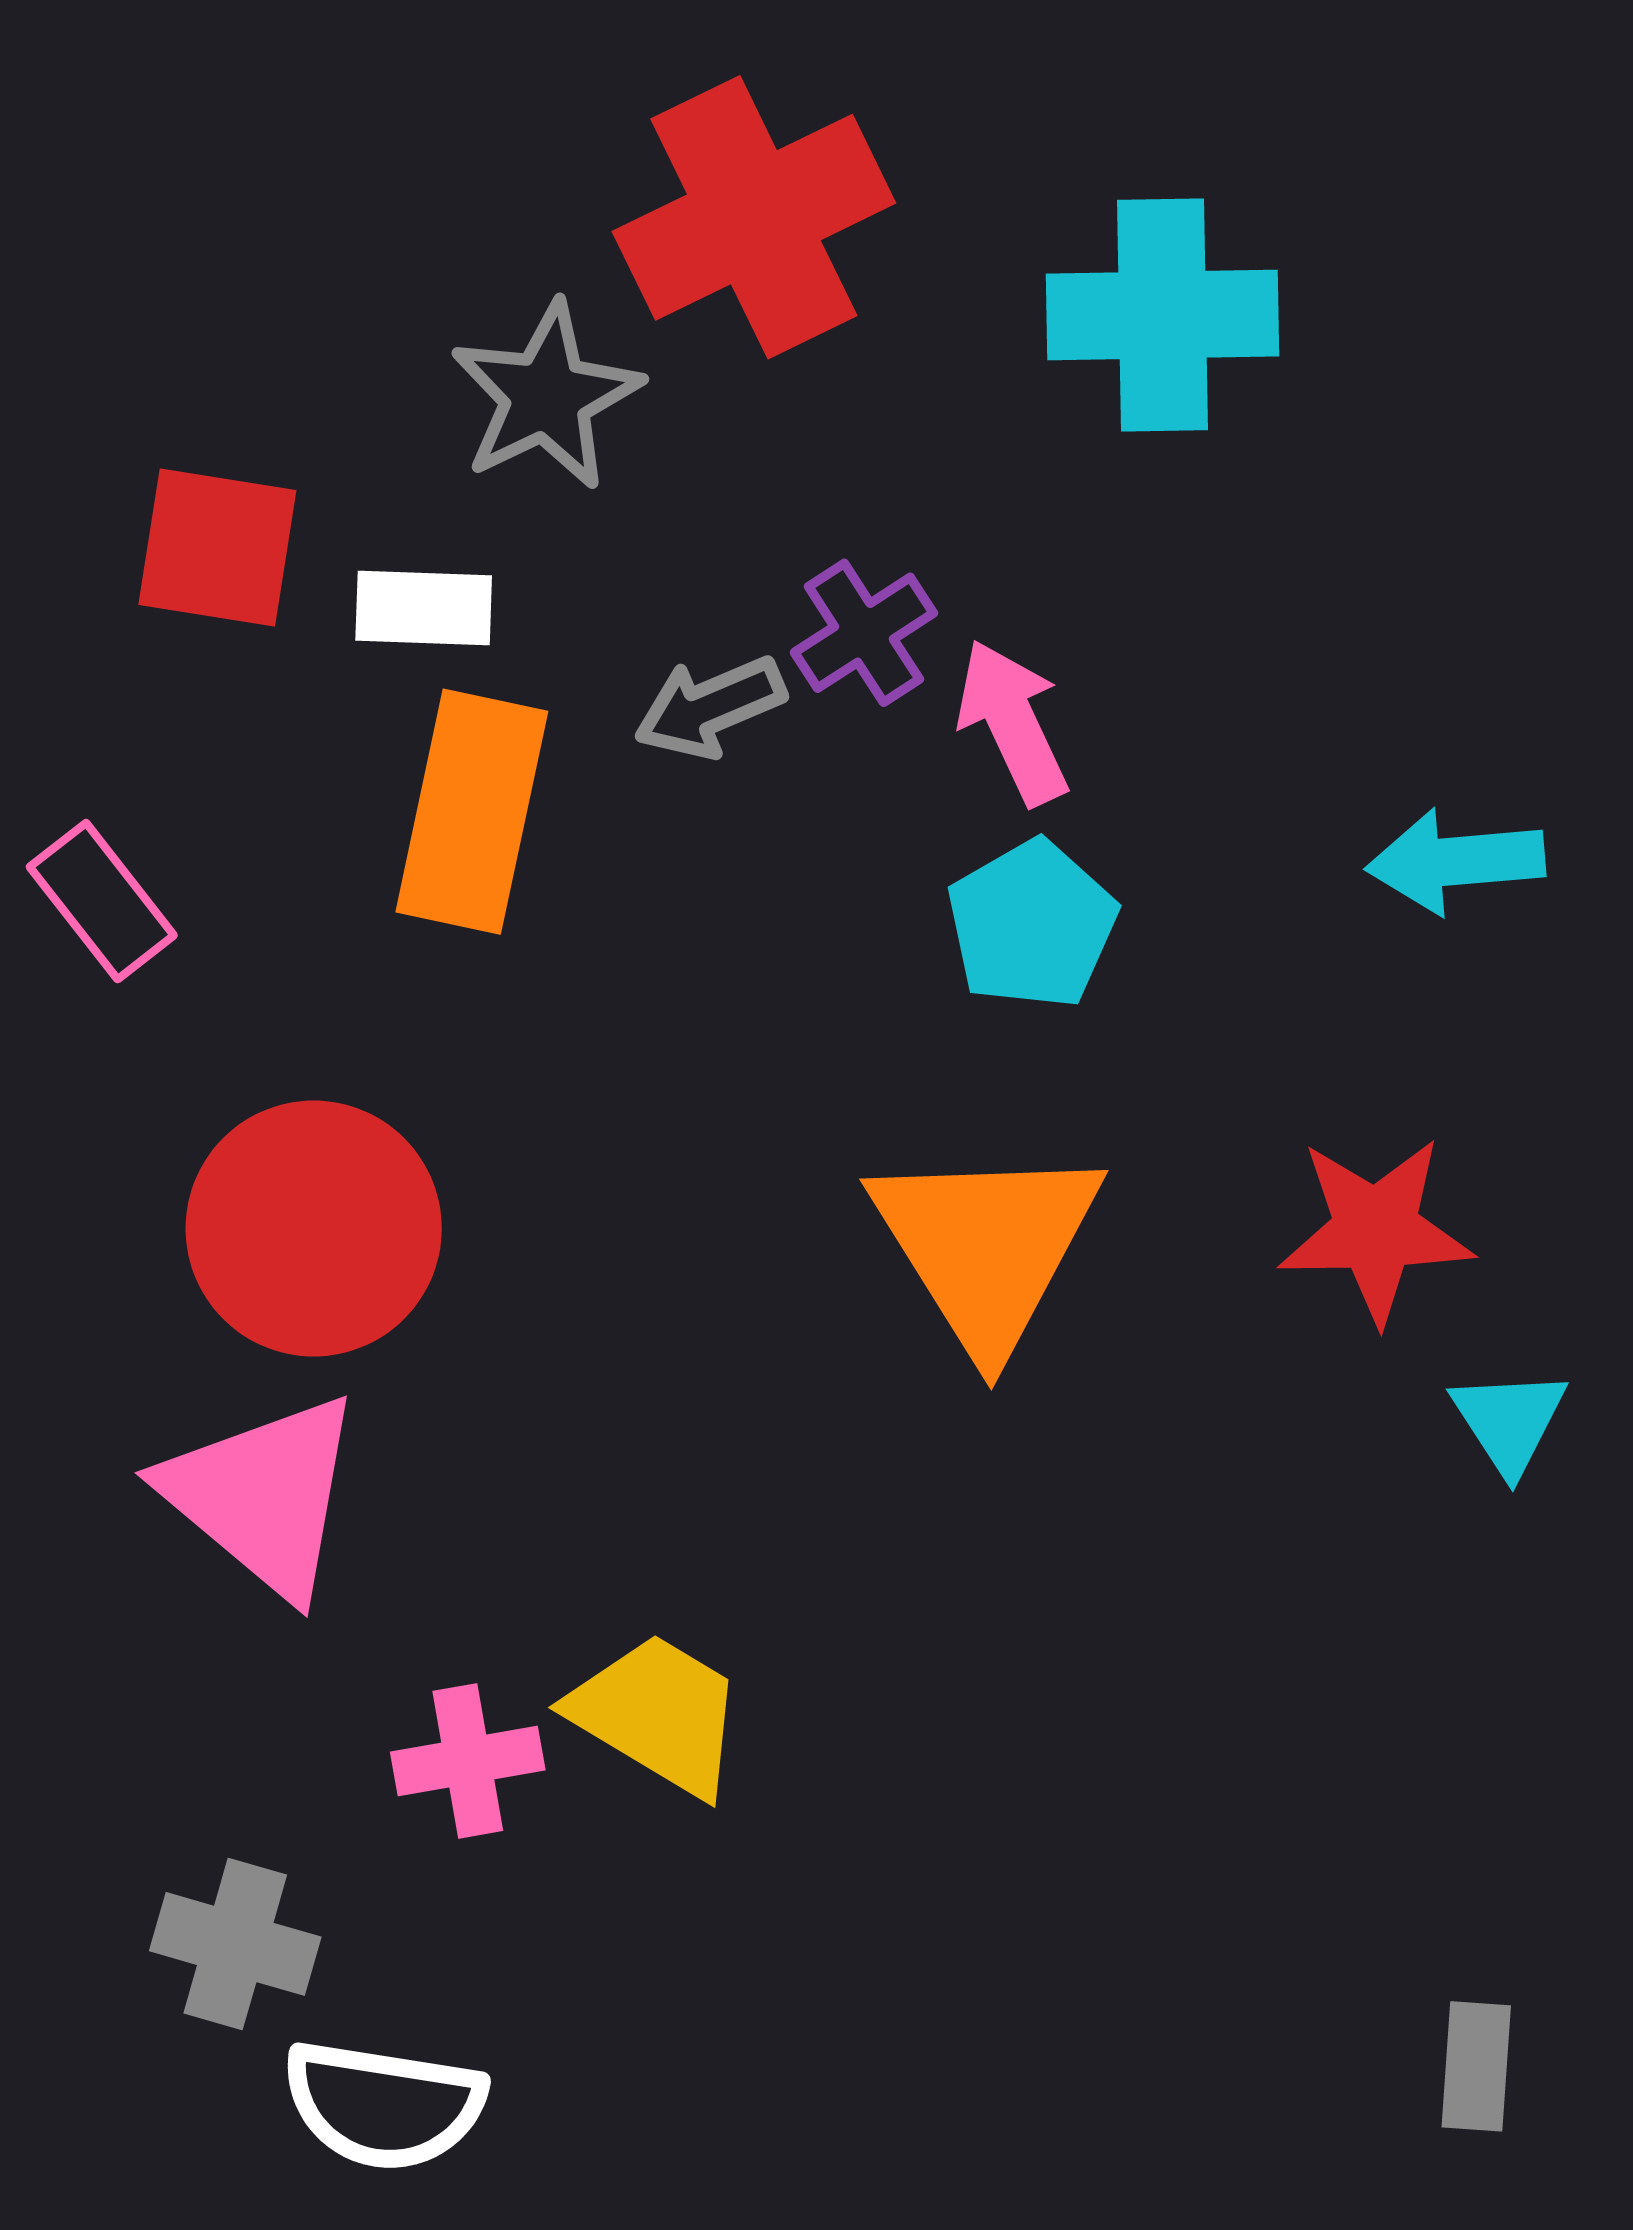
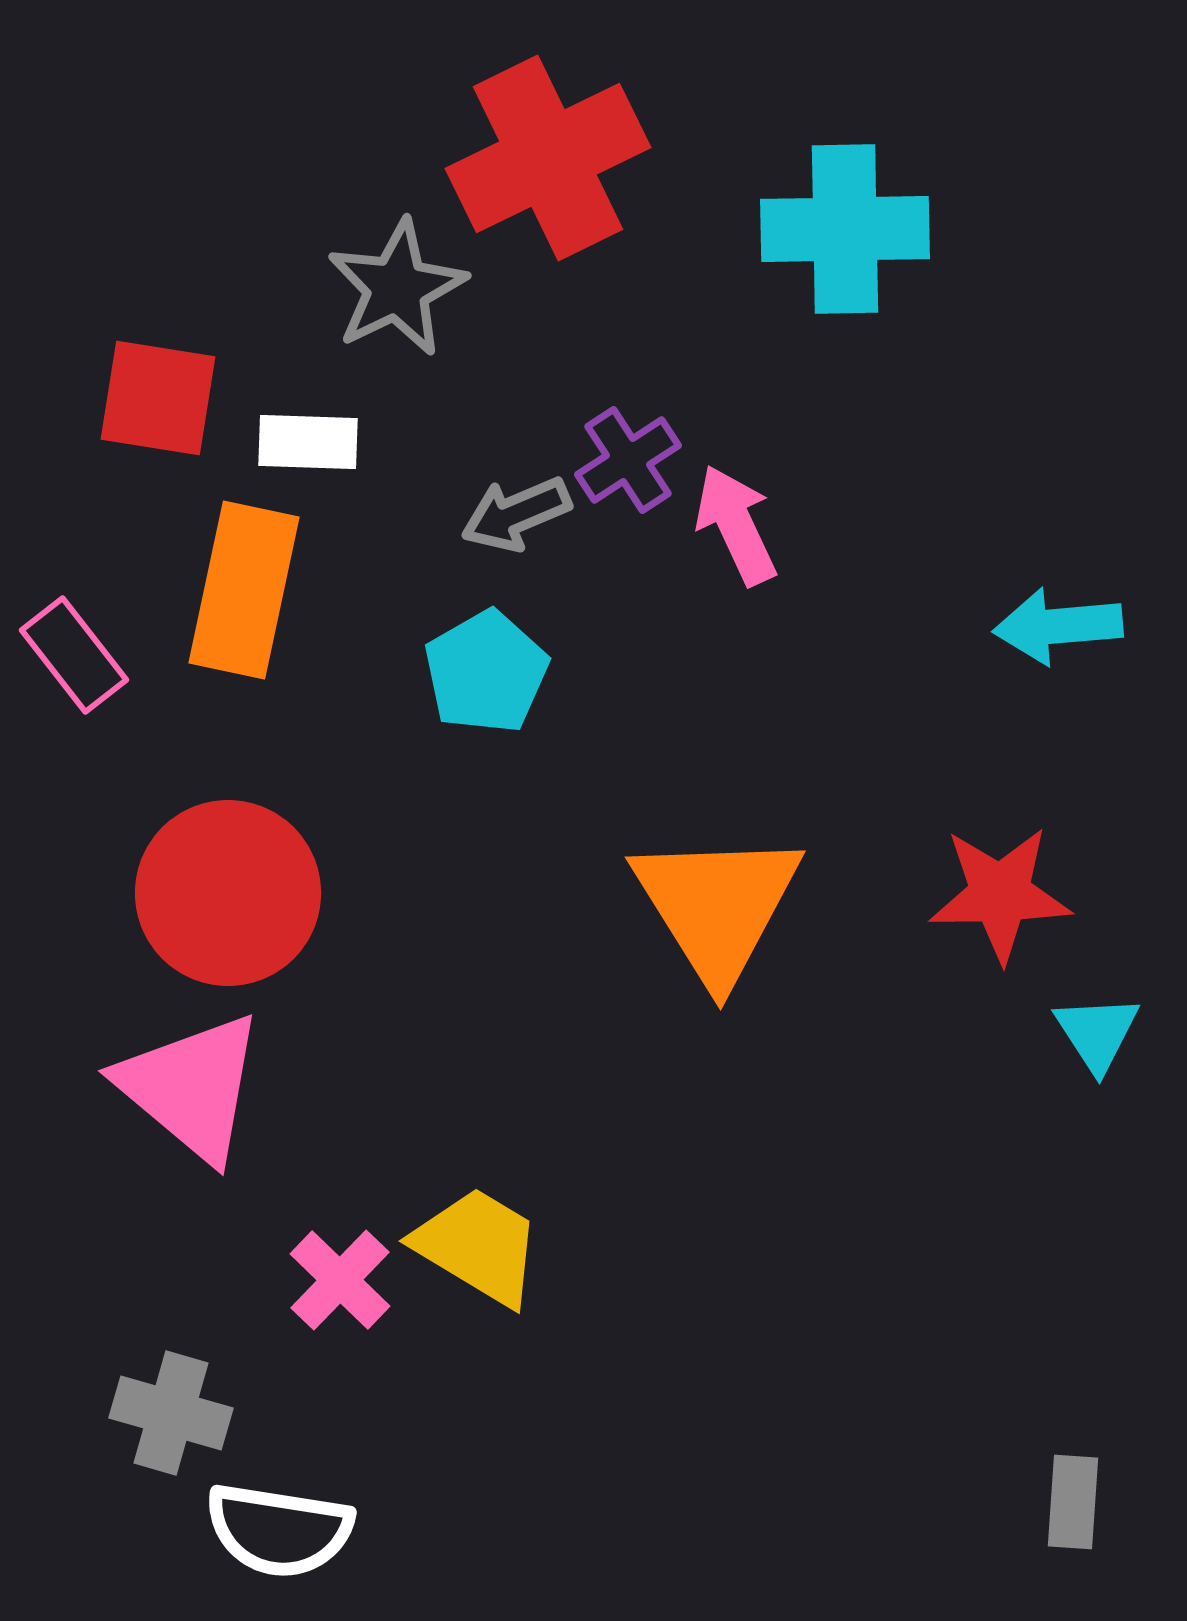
orange rectangle: (472, 812) -> (244, 590), moved
cyan pentagon: (1032, 924) -> (486, 672), moved
pink cross: (468, 1761) -> (340, 1280), turned -36

